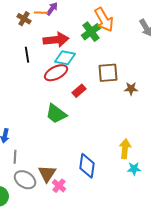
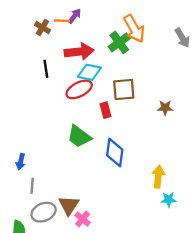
brown square: (108, 73) -> (124, 89), moved
red rectangle: (79, 91) -> (105, 110), turned -64
blue diamond: (87, 166) -> (115, 153), moved
gray ellipse: (25, 180) -> (44, 212), turned -55

